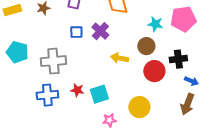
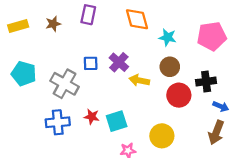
cyan star: (155, 24) -> (168, 37), moved
purple cross: (100, 31) -> (119, 62), moved
blue square: (76, 32) -> (91, 63), moved
gray cross: (53, 61) -> (65, 84), turned 35

